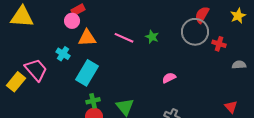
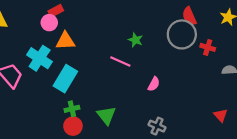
red semicircle: (202, 15) -> (189, 16), turned -54
pink line: (124, 38) -> (120, 61), moved
cyan cross: (63, 54) -> (40, 58), size x1.6
pink semicircle: (169, 78) -> (154, 84), turned 144

